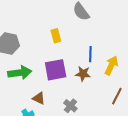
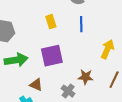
blue line: (90, 54) -> (81, 24), moved
brown star: (83, 74) -> (86, 77), moved

